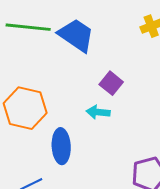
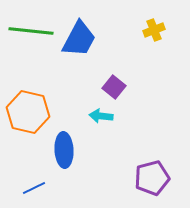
blue trapezoid: (76, 35) -> (79, 39), turned 84

